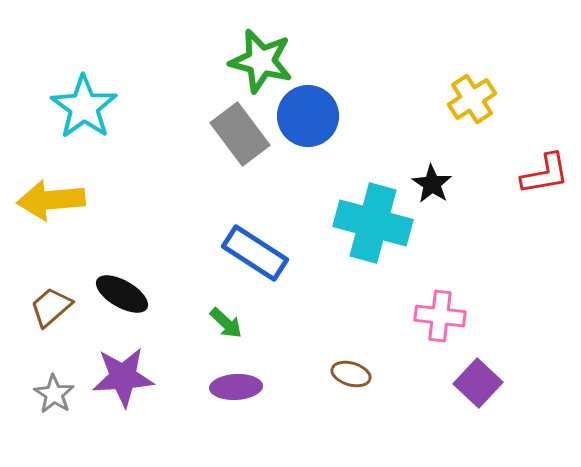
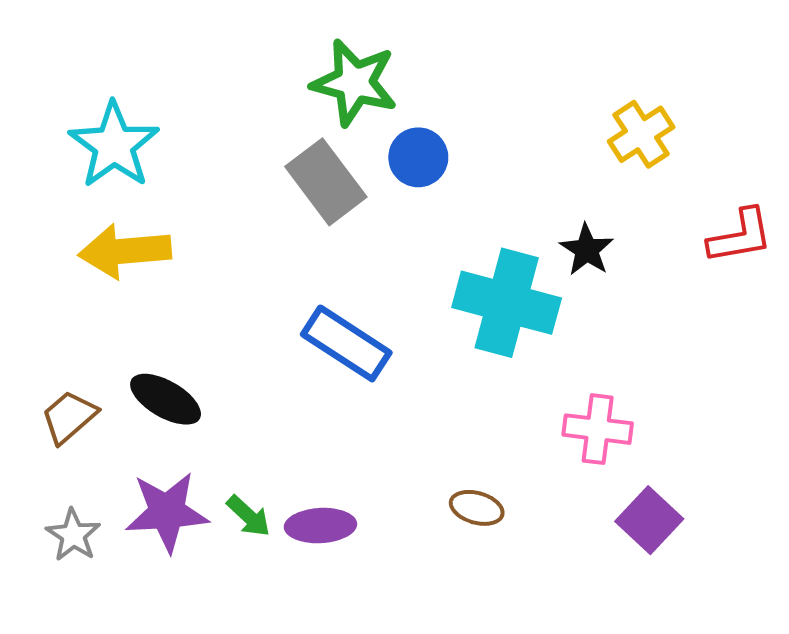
blue circle: (308, 116) -> (418, 157), size x0.7
yellow arrow: (51, 200) -> (125, 251), moved
green arrow: (226, 323) -> (248, 516), moved

